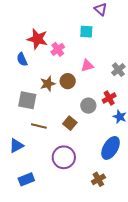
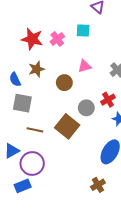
pink cross: (58, 49) -> (57, 39), moved
blue semicircle: (22, 59) -> (15, 79), moved
brown star: (48, 84) -> (37, 69), moved
brown square: (70, 123) -> (67, 126), size x1.6
purple circle: (64, 157) -> (32, 164), moved

